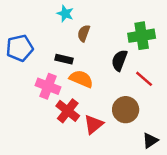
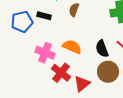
black rectangle: (64, 59) -> (44, 16), moved
black semicircle: (119, 60) -> (102, 49), moved, turned -42

